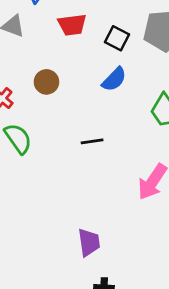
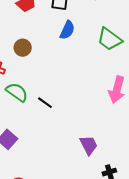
black line: (92, 141) -> (45, 103), moved, turned 63

